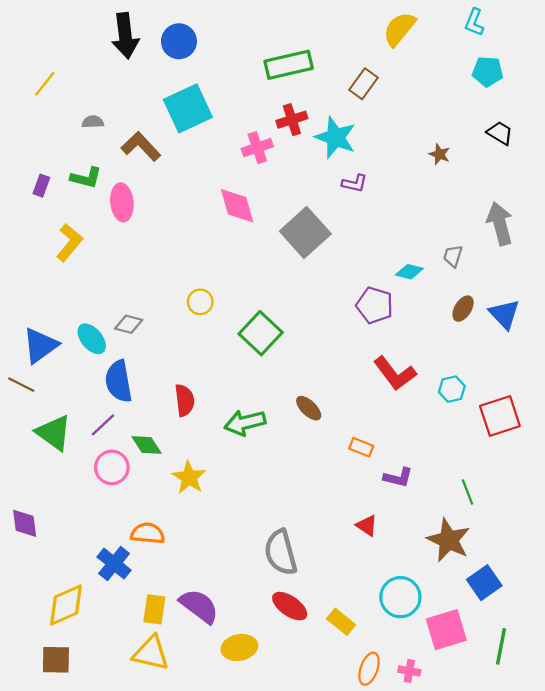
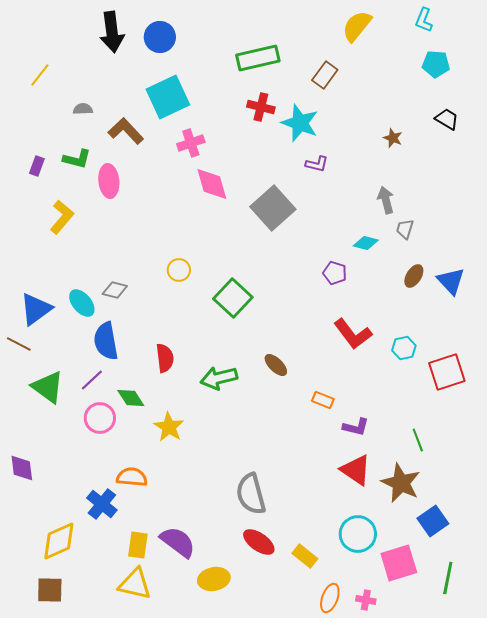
red cross: (292, 120) -> (261, 107), turned 32
pink cross: (257, 148) -> (191, 143), moved
gray arrow: (500, 224) -> (386, 200), moved, size x0.7
purple pentagon: (375, 305) -> (335, 273), size x0.7
red triangle: (367, 526) -> (356, 470), moved, size x1.6

